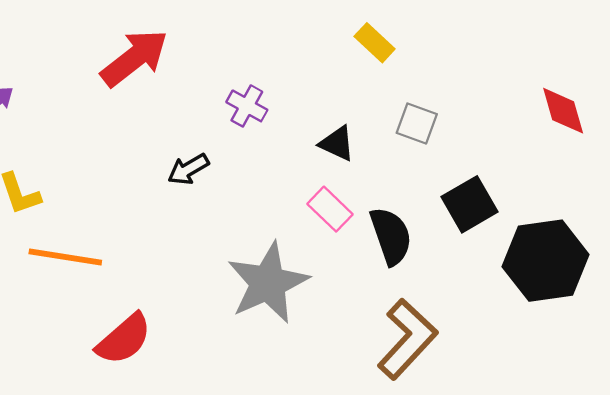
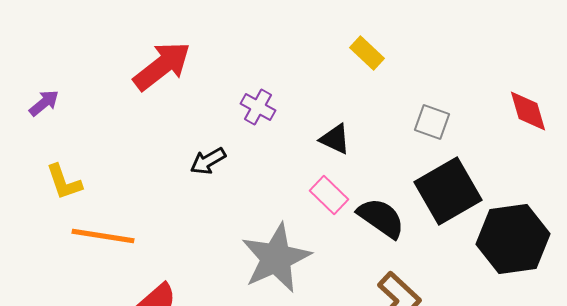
gray square: (417, 124) -> (432, 122), moved
black square: (469, 204) -> (448, 191), size x1.4
black semicircle: (391, 236) -> (381, 218), turned -36

